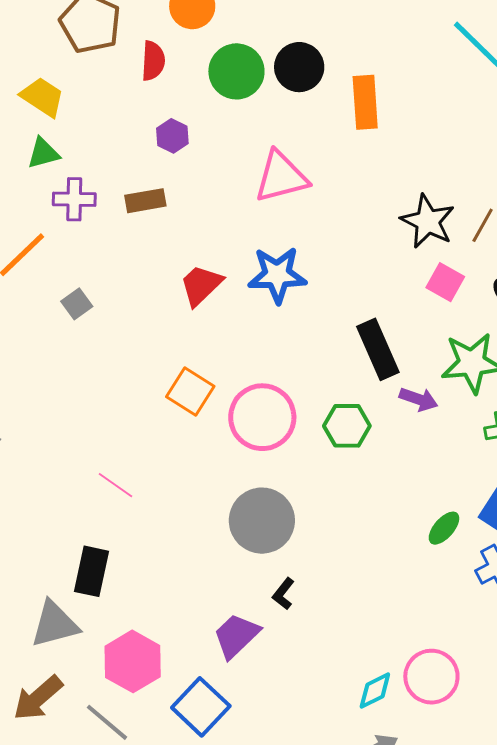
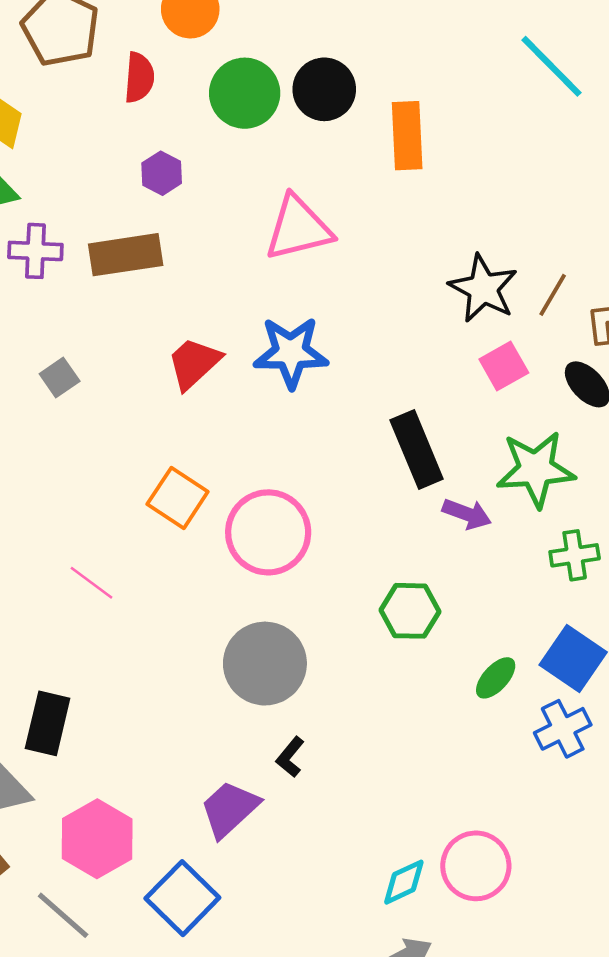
brown rectangle: (145, 201) -> (126, 255), size x1.4
pink square: (445, 282) -> (504, 366), turned 30
gray square: (77, 304) -> (60, 378), moved
green hexagon: (347, 426) -> (410, 611), moved
pink line: (116, 485) -> (91, 583), moved

